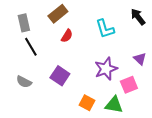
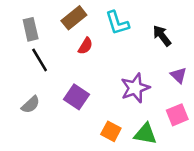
black arrow: (138, 17) -> (162, 36), moved
cyan L-shape: (105, 29) -> (117, 23), moved
gray semicircle: (24, 82) -> (31, 105), turned -70
pink square: (129, 85) -> (177, 115), moved

